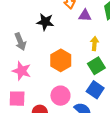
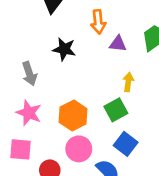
orange hexagon: (61, 60) -> (73, 116), moved
green square: (96, 66) -> (116, 110), moved

